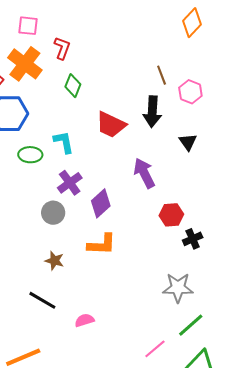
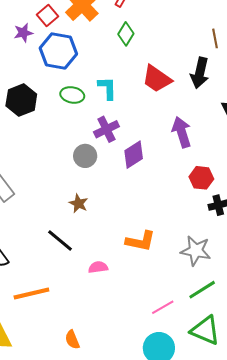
orange L-shape: (102, 244) -> (140, 241), moved

